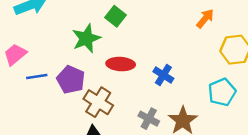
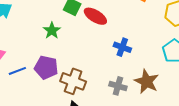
green star: (86, 38) -> (52, 31), size x0.7
red ellipse: (121, 64) -> (95, 16), moved, turned 40

